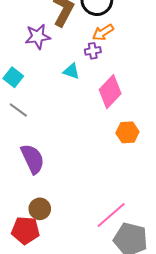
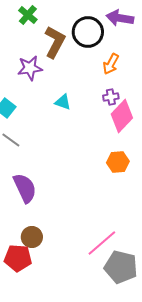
orange arrow: (103, 32) -> (111, 64), moved, turned -30
purple cross: (93, 51) -> (111, 97), moved
pink diamond: (110, 92) -> (122, 116), moved

